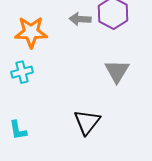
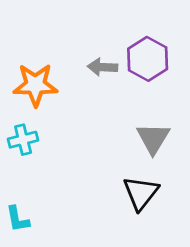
black triangle: (87, 122) -> (141, 193), moved

